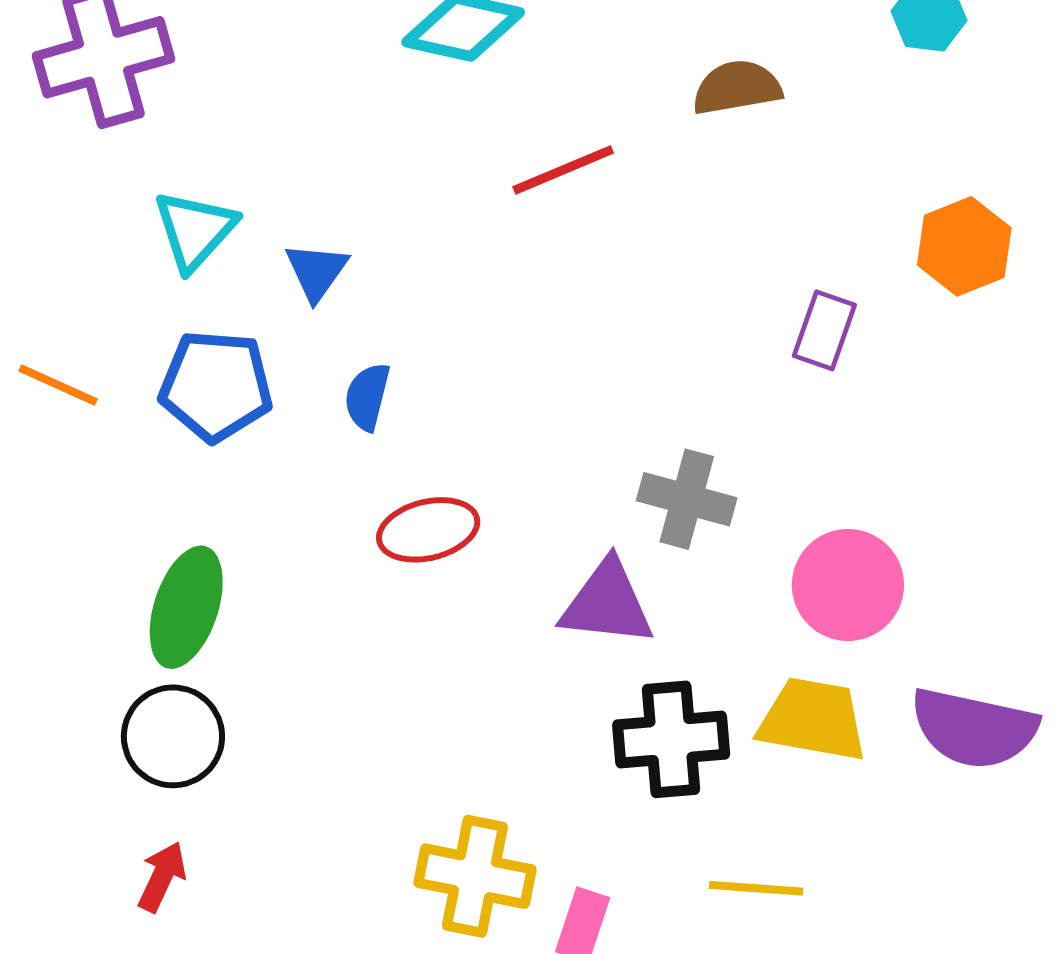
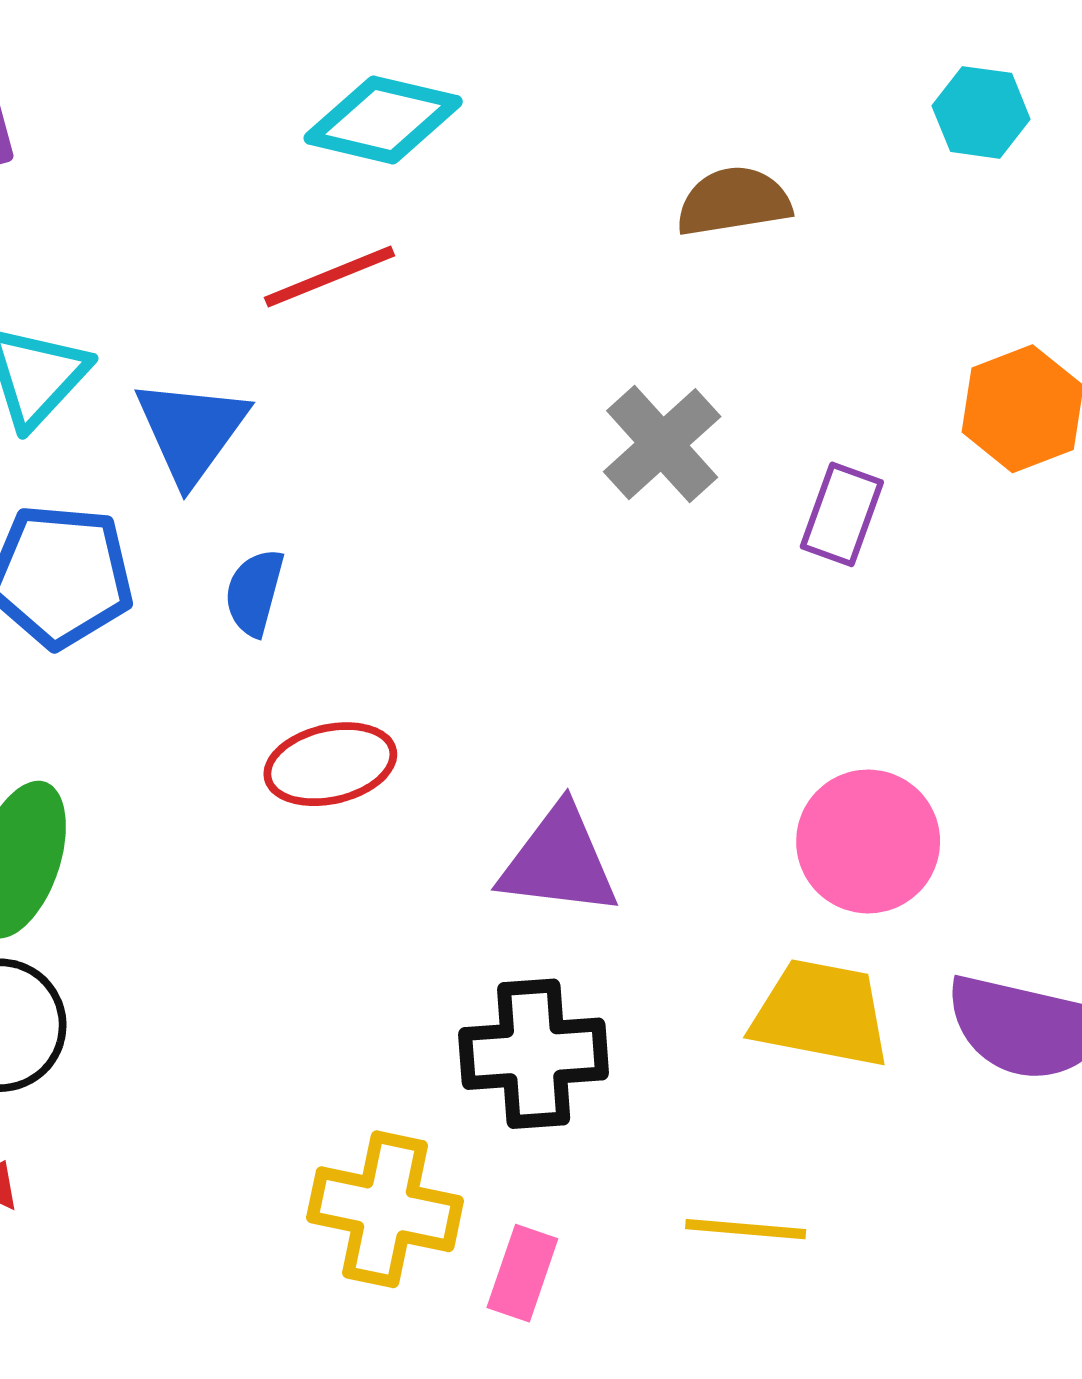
red line: (563, 170) -> (330, 277), moved
blue triangle: (316, 271) -> (191, 431), size x1.4
gray cross: (687, 499) -> (662, 444), moved, turned 32
black cross: (671, 739) -> (534, 1054), moved

